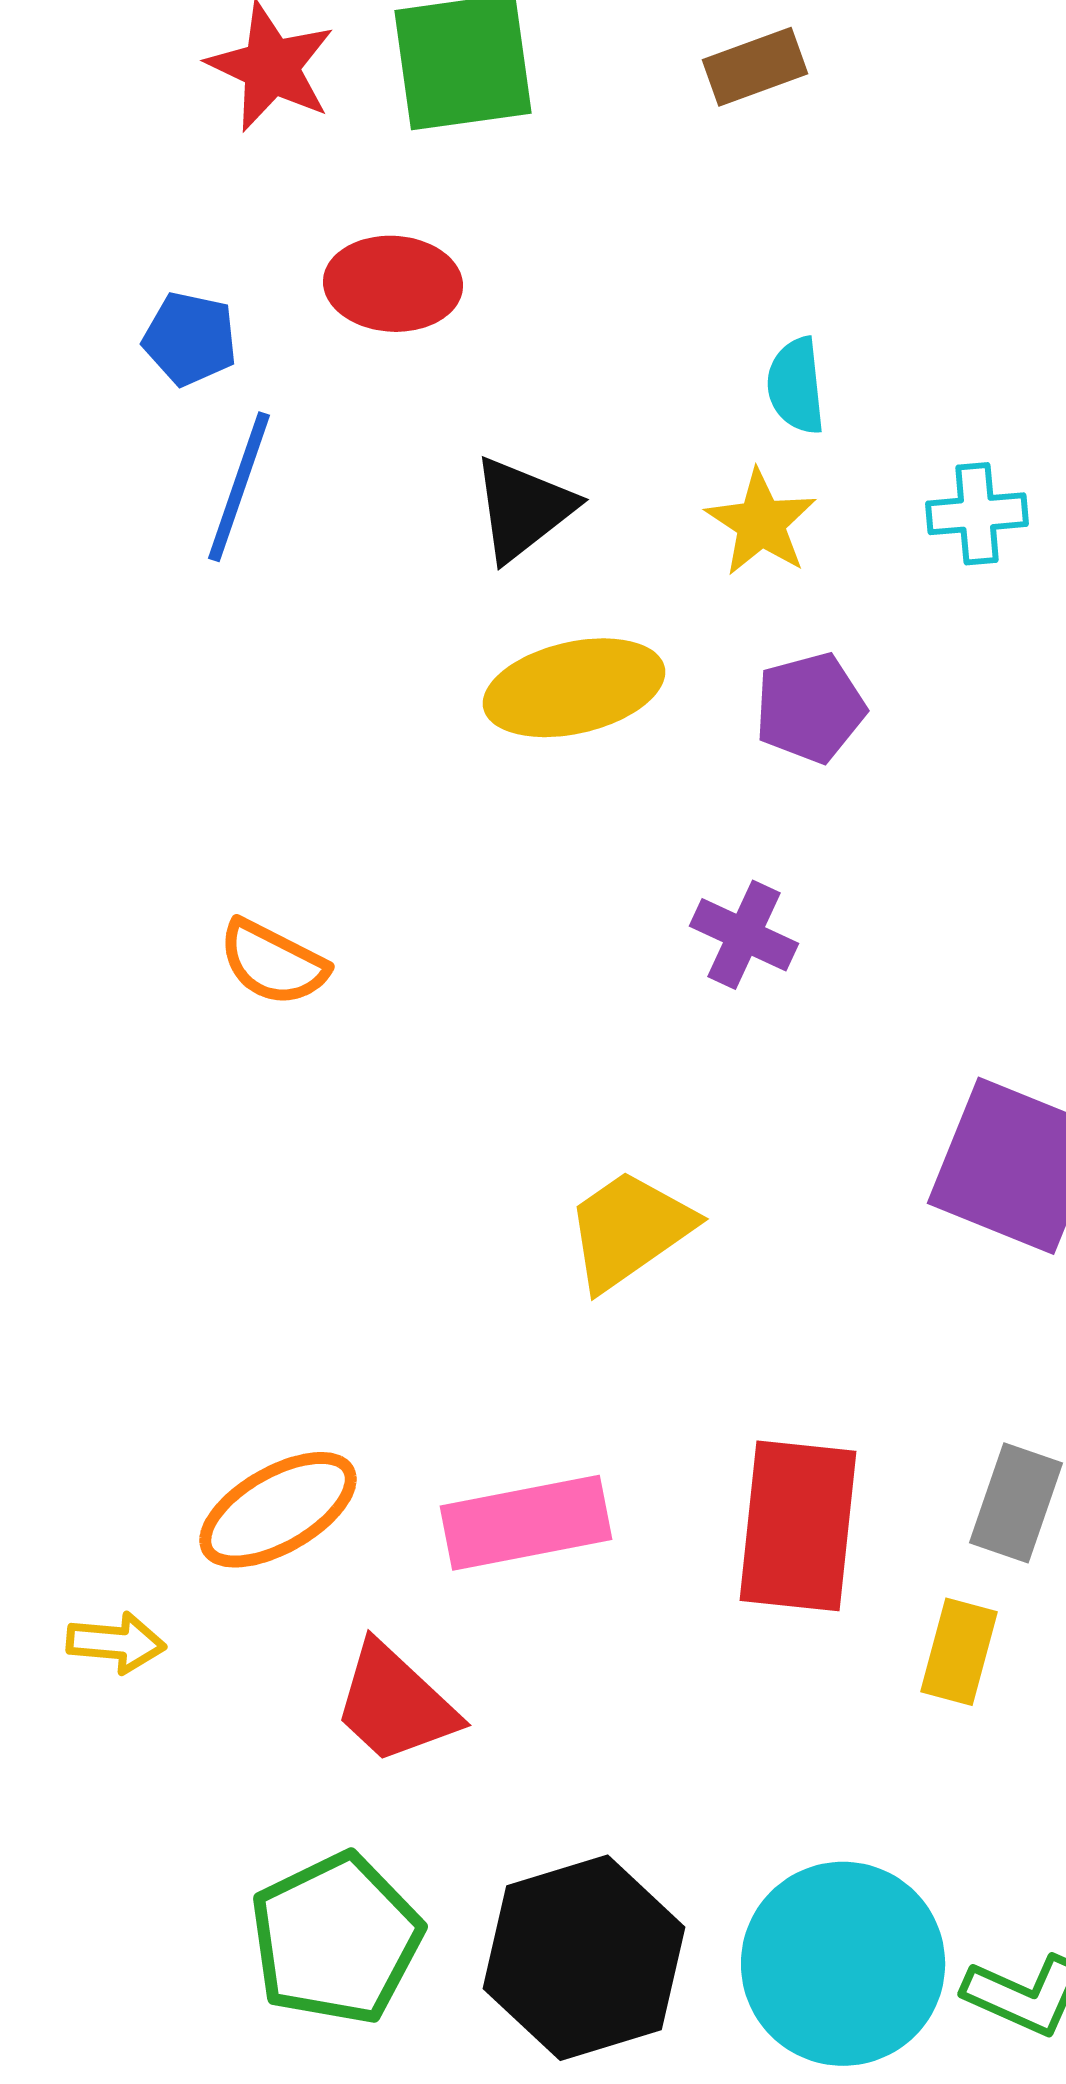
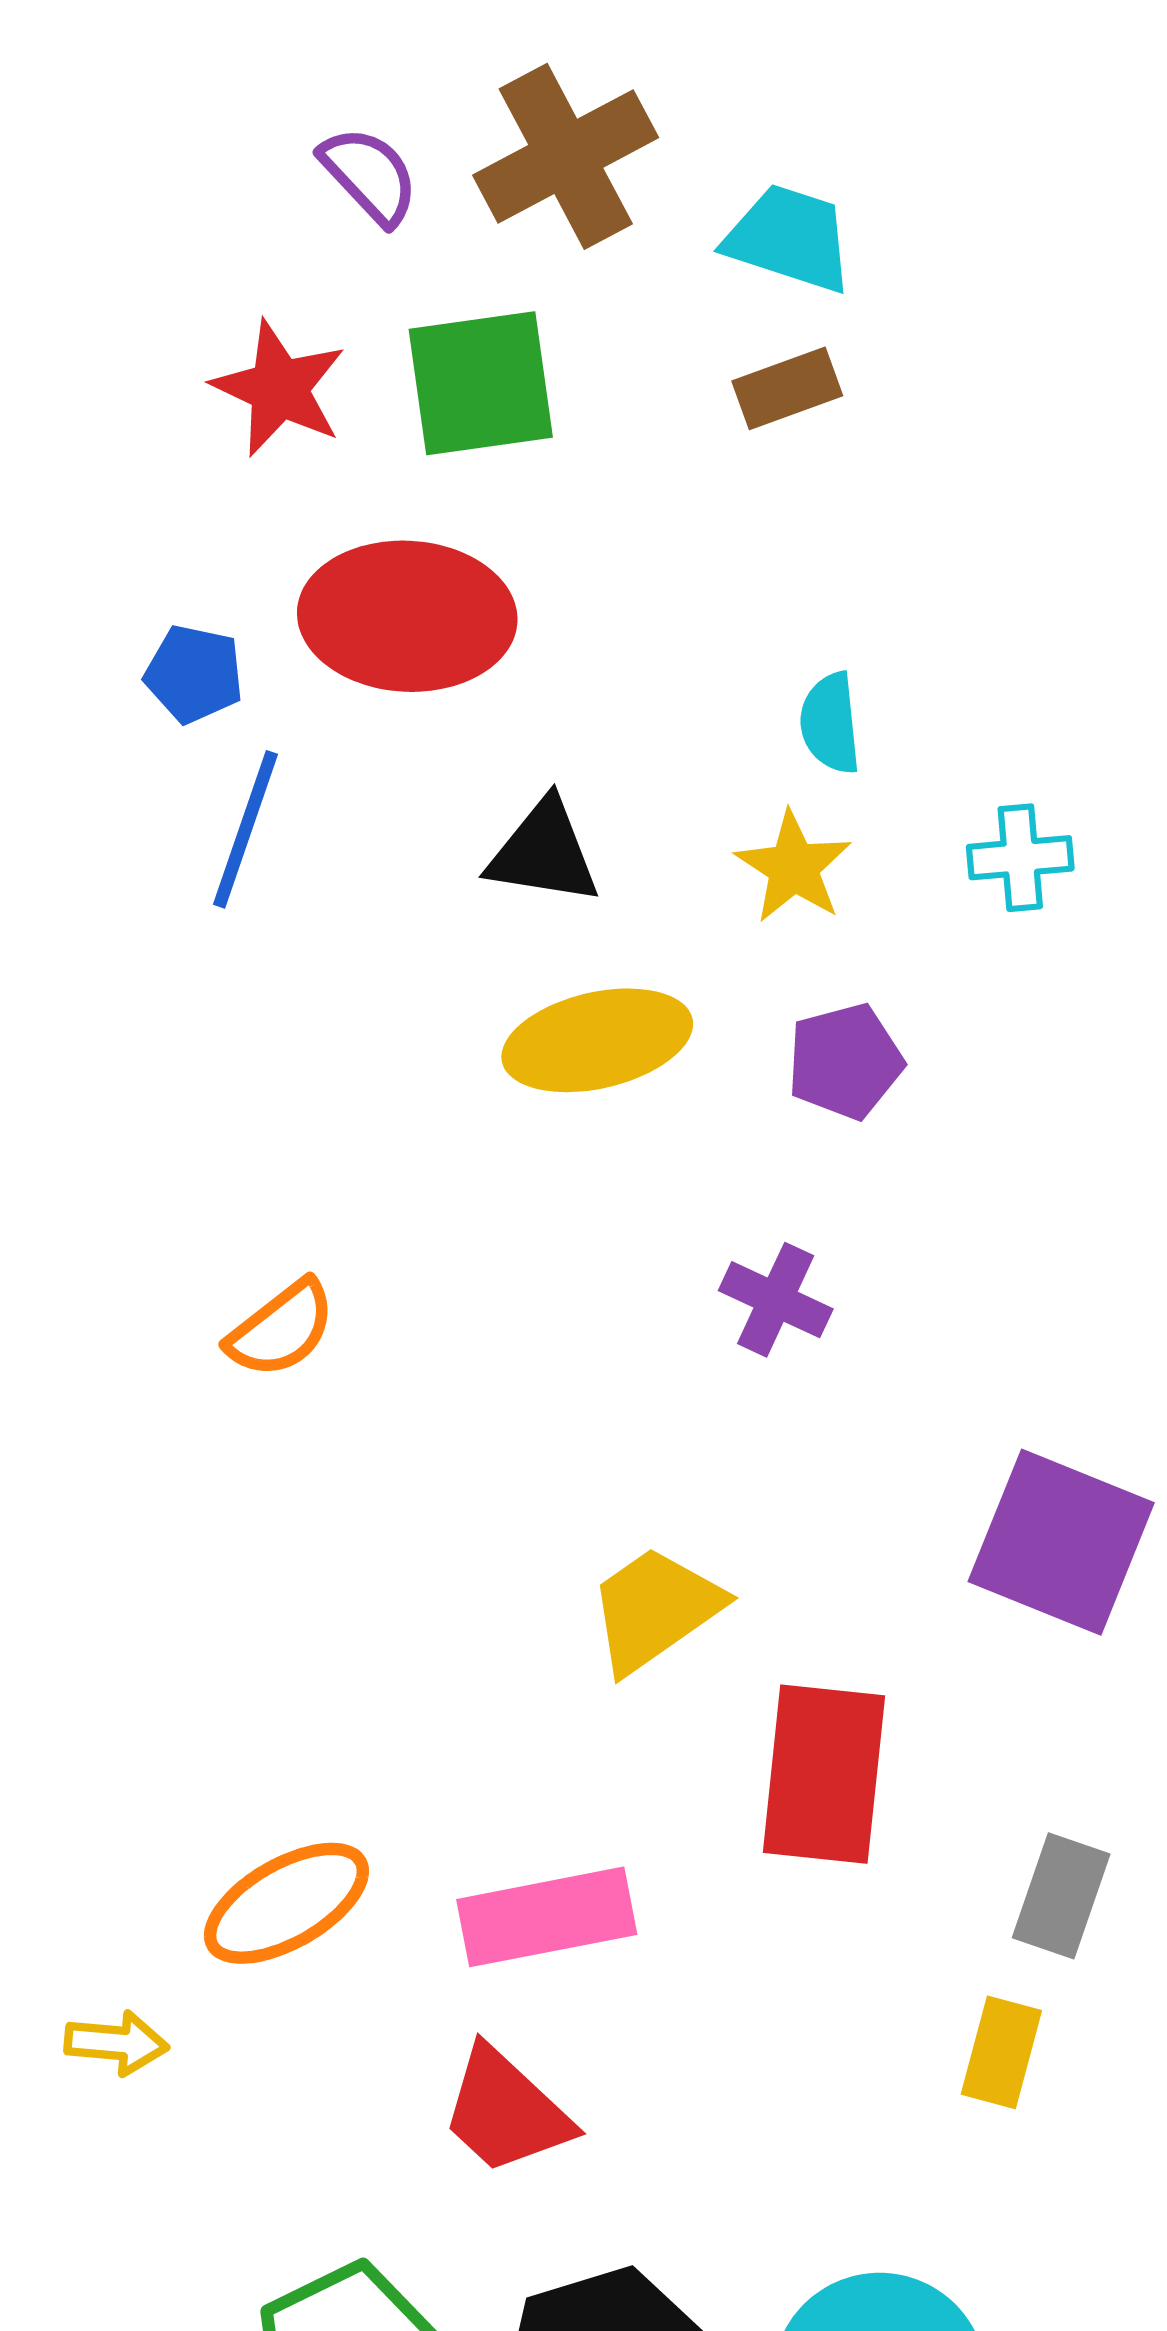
red ellipse: (393, 284) -> (407, 616), size x1.5
black triangle: (523, 509) -> (544, 852), turned 47
orange semicircle: (273, 963) -> (281, 1329), turned -65
red rectangle: (798, 1526) -> (824, 1774), moved
red trapezoid: (395, 1704) -> (506, 2111), moved

